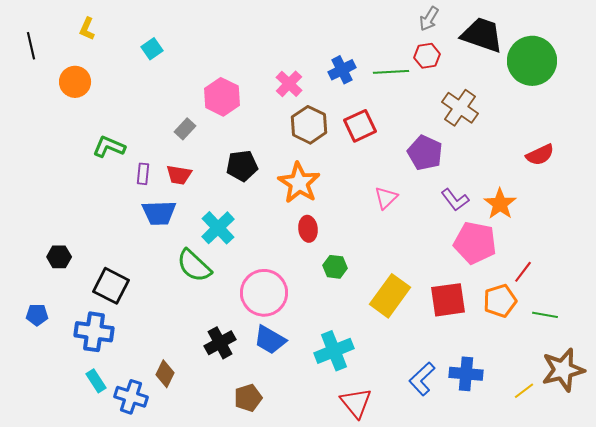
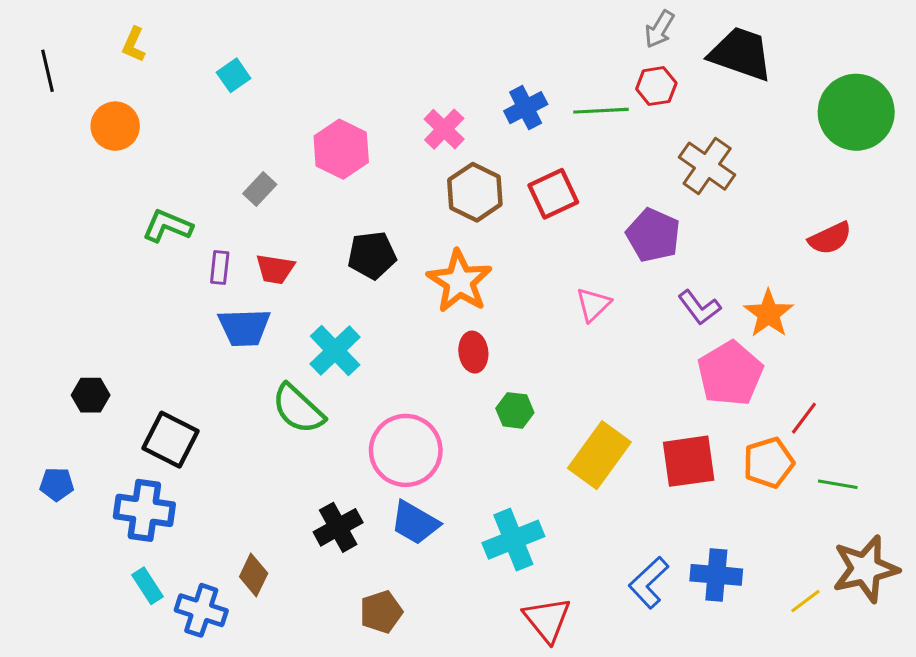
green circle: (532, 61) -> (856, 112), moved
gray rectangle: (185, 129) -> (260, 189), moved
pink pentagon: (475, 243) -> (730, 374), turned 30

